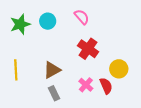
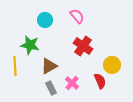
green star: (20, 24) -> (30, 45), moved, turned 30
pink cross: (86, 85) -> (72, 83), moved

